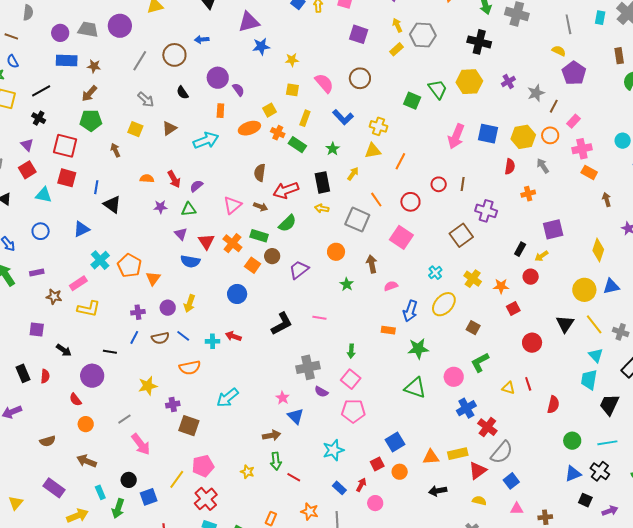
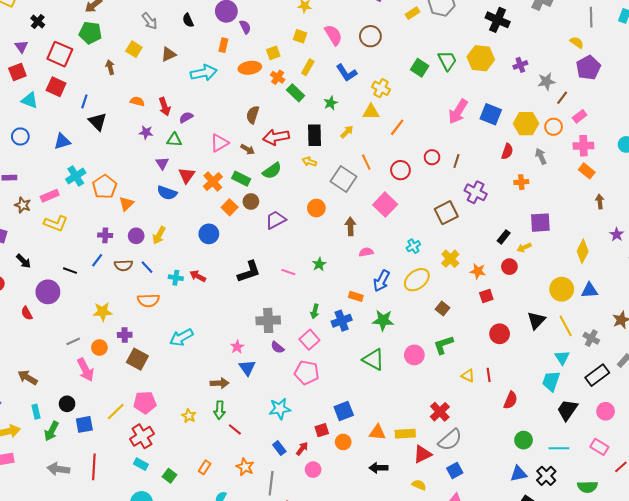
green star: (347, 284) -> (319, 264), moved
blue cross: (466, 408) -> (342, 321), moved
orange circle: (86, 424) -> (99, 348), moved

